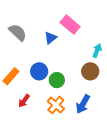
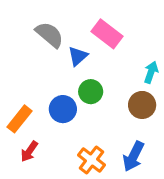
gray semicircle: (18, 32) -> (50, 35), moved
green circle: (57, 80) -> (91, 92), moved
red arrow: (24, 101) -> (29, 151), moved

